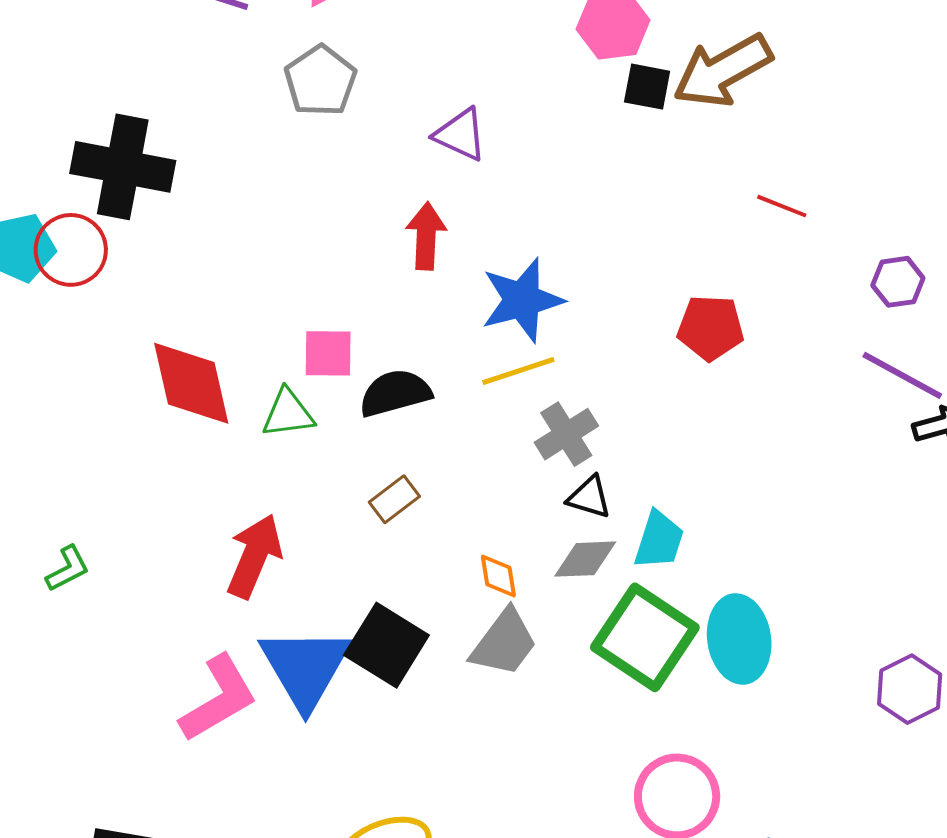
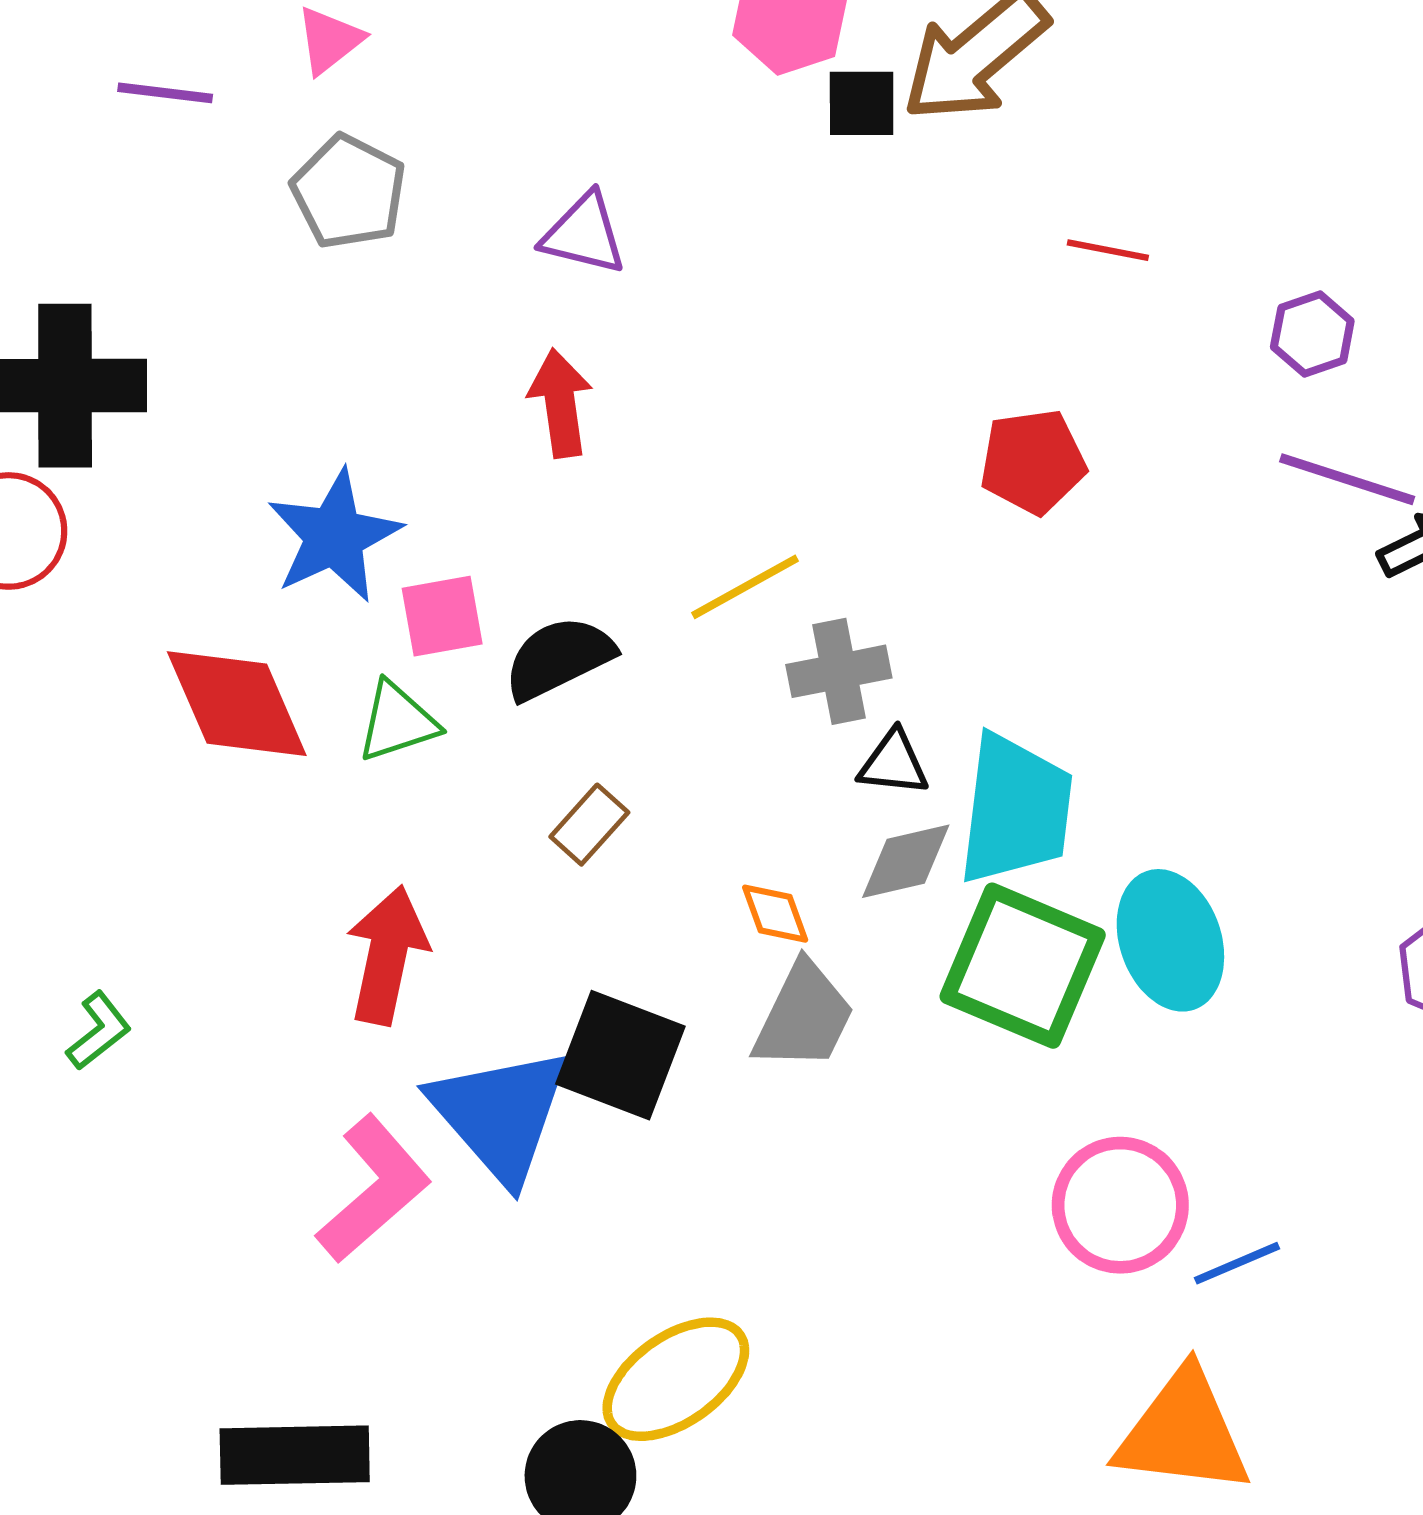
blue star: (522, 300) -> (334, 536), moved
gray cross: (566, 434) -> (839, 671), turned 32
cyan trapezoid: (659, 540) -> (1016, 809), size x1.6

